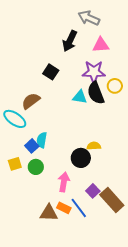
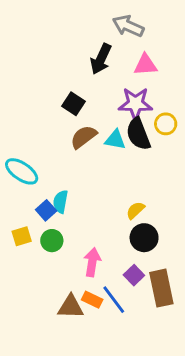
brown semicircle: (31, 101) -> (84, 137), moved
yellow semicircle: (94, 146) -> (135, 210), turned -40
black circle: (81, 158) -> (144, 238), moved
brown rectangle: (112, 200) -> (161, 288), turned 30

